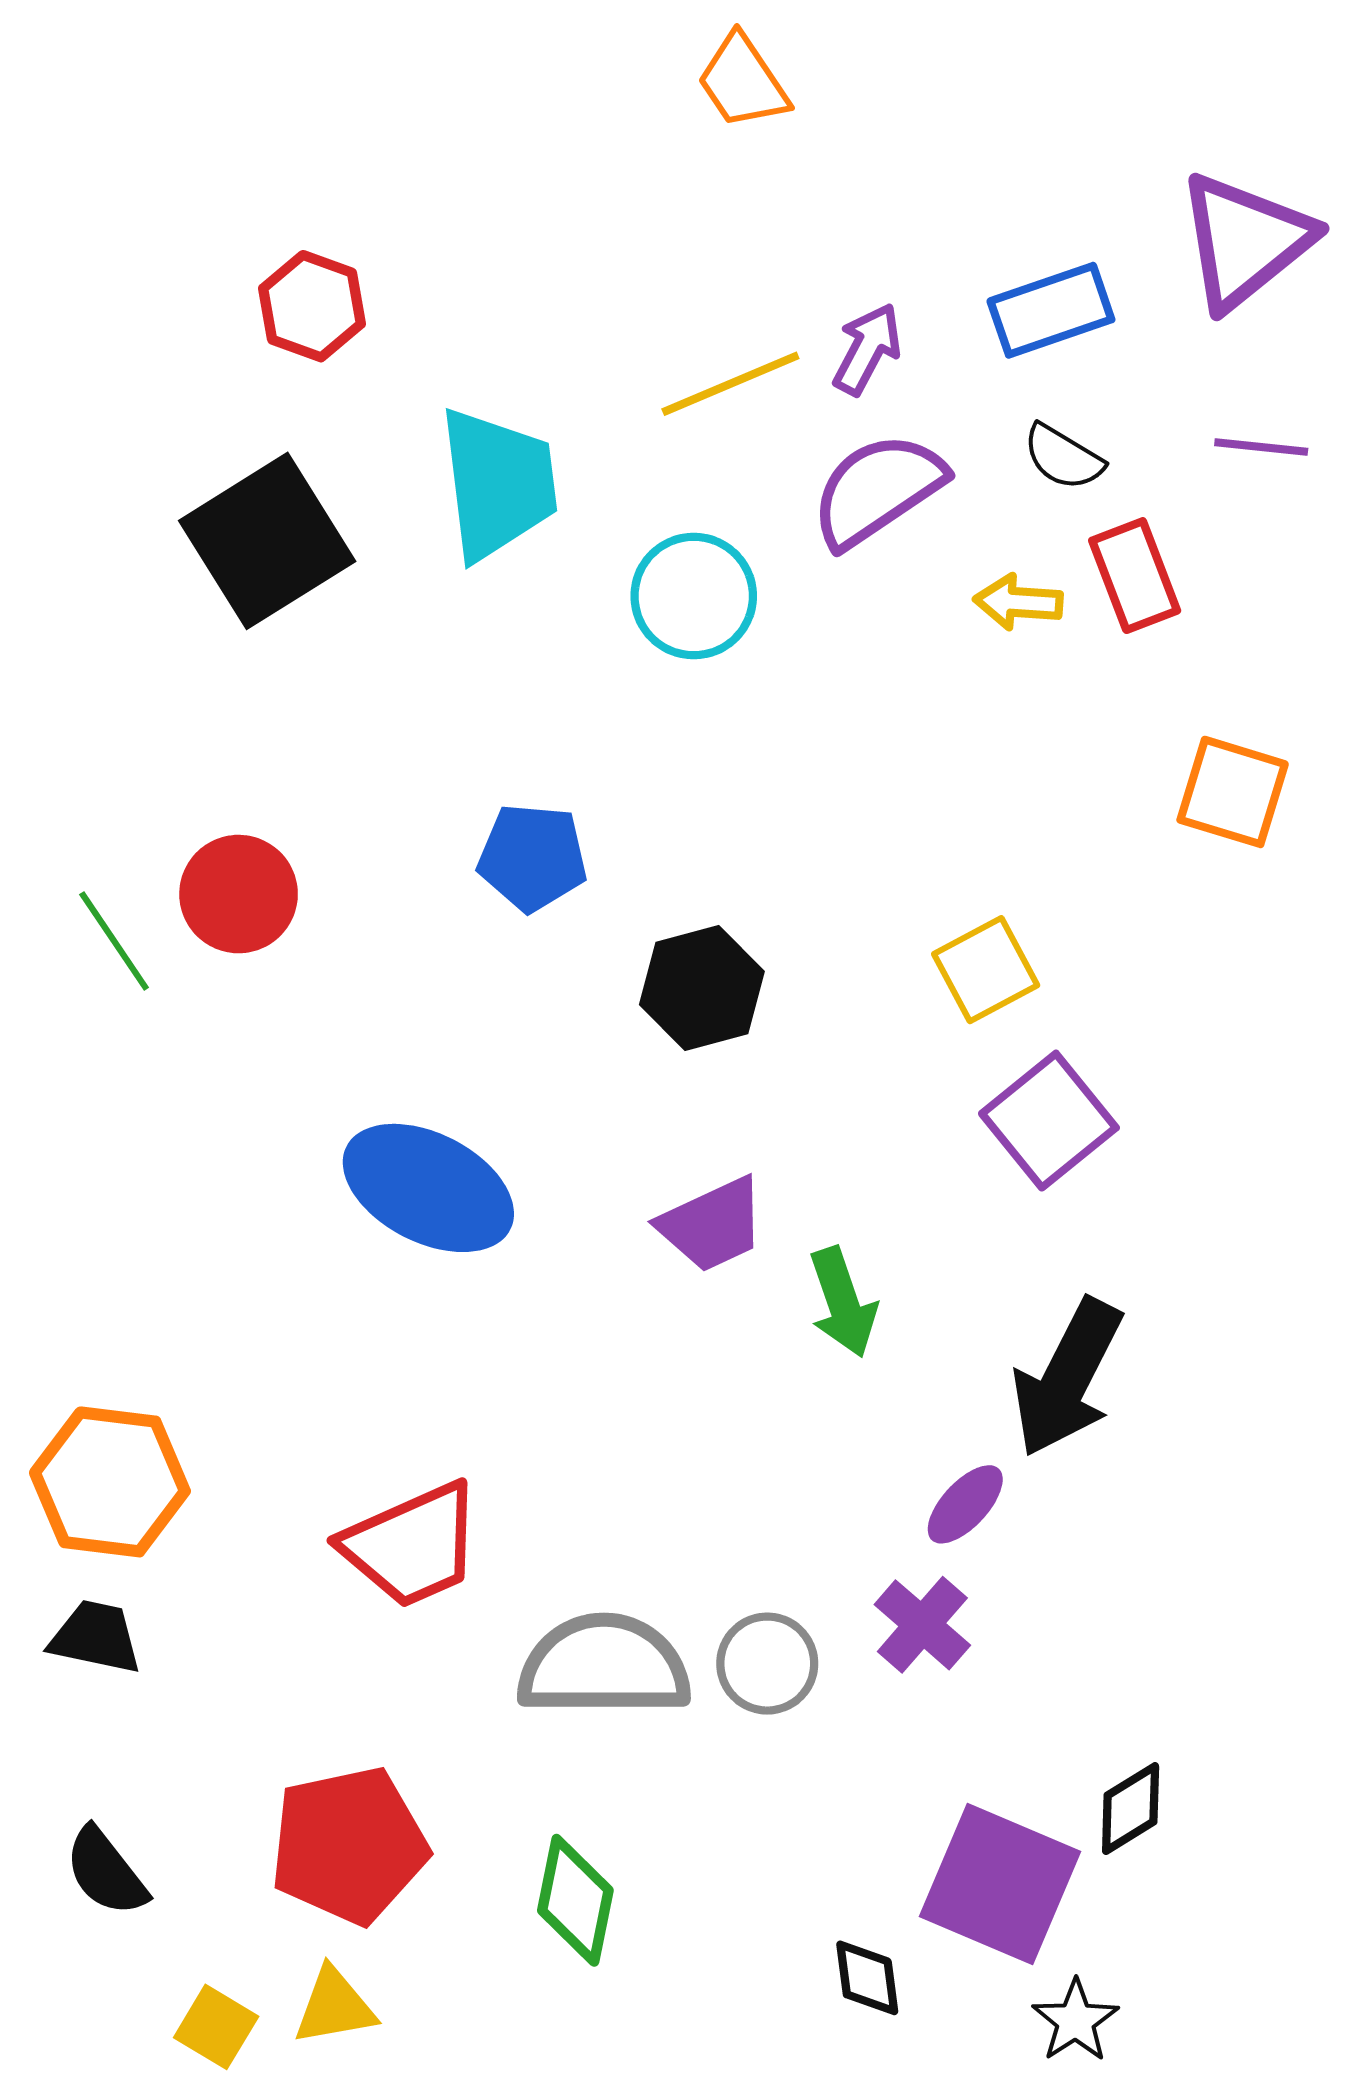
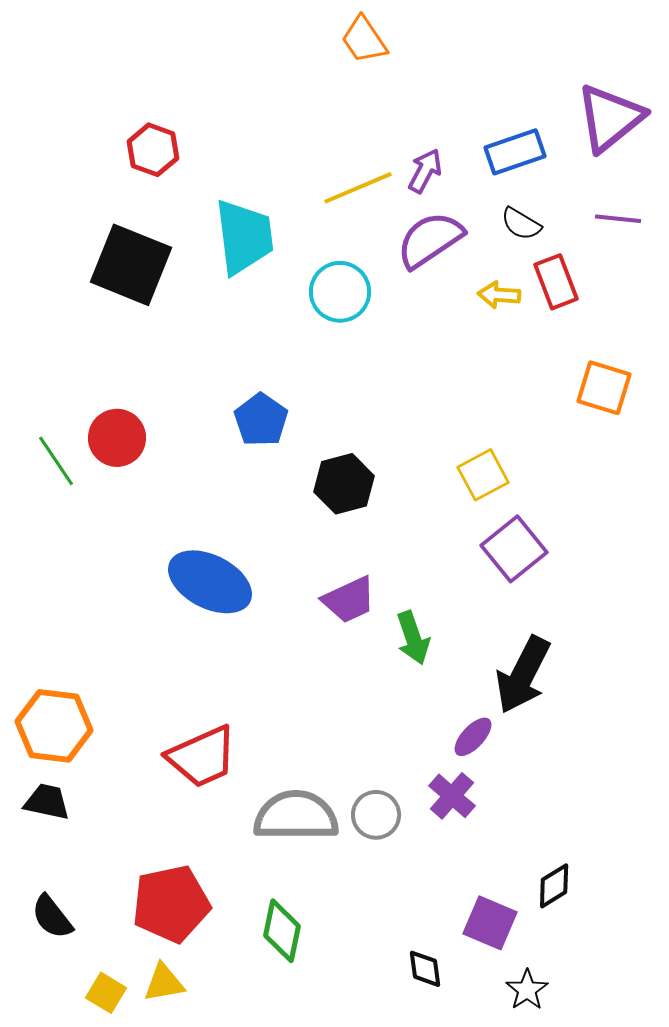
black square: (267, 541) -> (131, 265), turned -36
blue pentagon: (532, 857) -> (261, 420), turned 30
purple square: (1000, 1884) -> (490, 923), size x0.7

